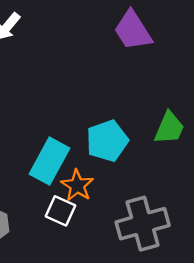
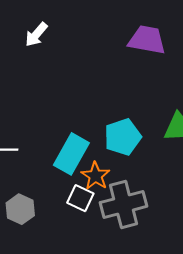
purple trapezoid: (133, 31) -> (147, 40), turned 132
gray cross: (143, 224) -> (124, 204), moved

